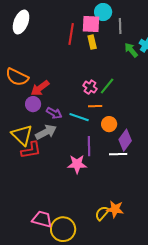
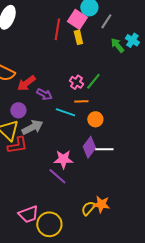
pink square: (91, 24) -> (77, 19), turned 30
gray line: (120, 26) -> (106, 21), turned 35
purple circle: (33, 104) -> (18, 110), moved
purple arrow: (54, 113) -> (44, 94), moved
purple diamond: (125, 140) -> (89, 147), moved
purple line: (89, 146) -> (57, 176), moved, turned -48
pink trapezoid: (42, 219) -> (28, 214), turned 145

